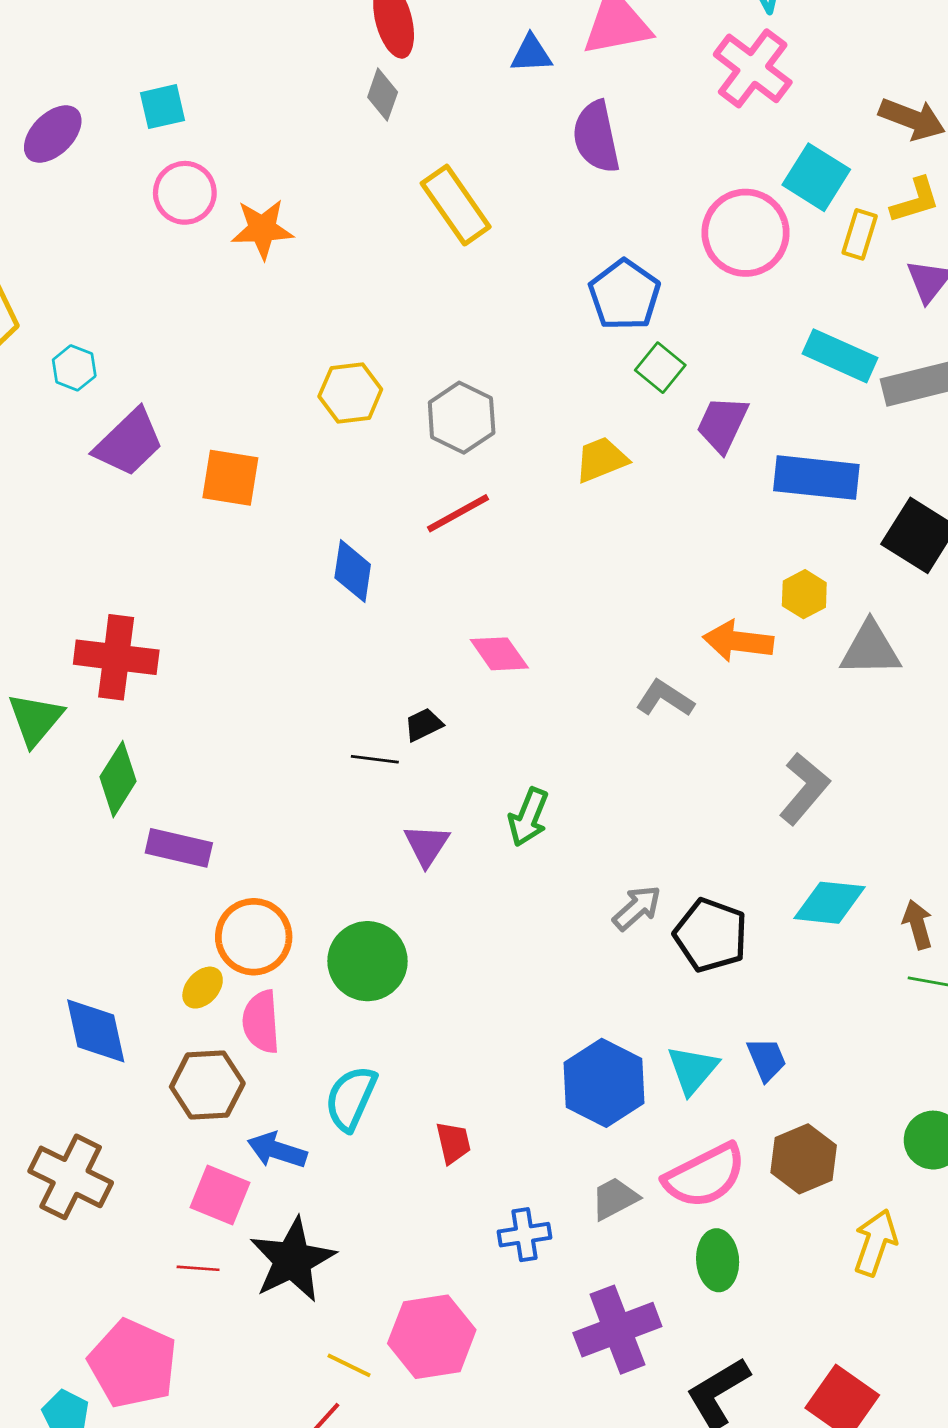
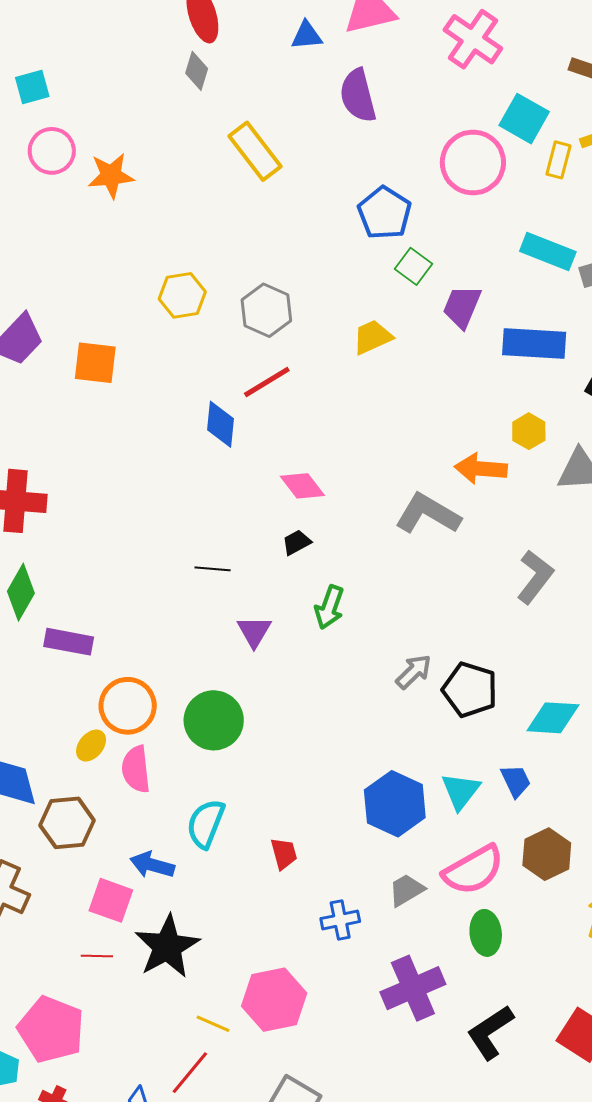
blue diamond: (353, 571) -> (220, 424), moved
gray L-shape: (665, 698) -> (428, 514), size x1.5
black trapezoid: (424, 725) -> (297, 542), moved
cyan diamond: (829, 903) -> (553, 718), moved
brown hexagon: (207, 1085) -> (67, 823), moved

